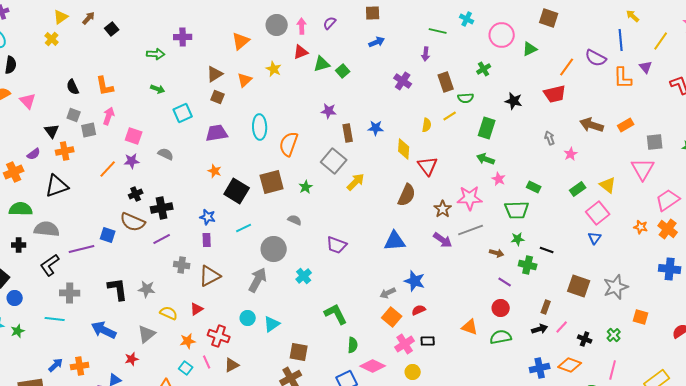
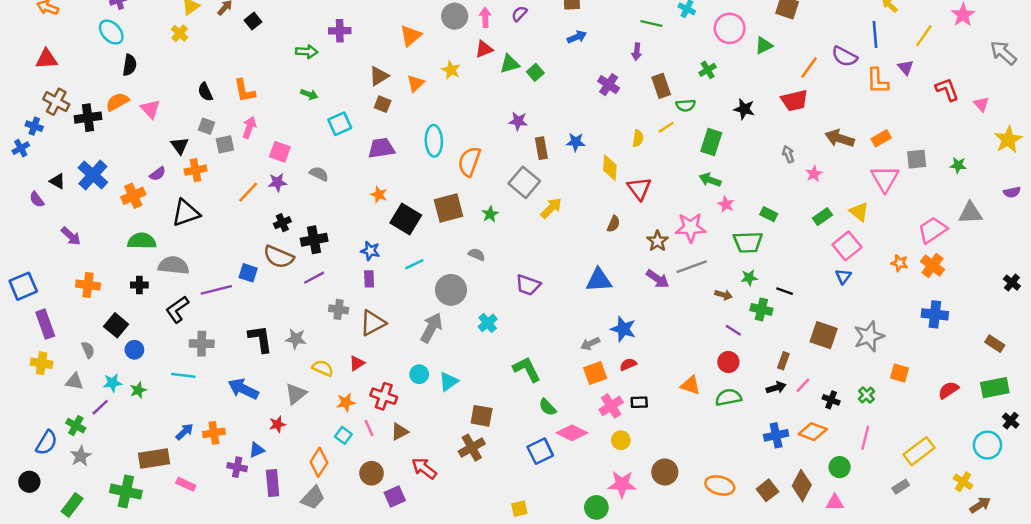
pink triangle: (643, 169) -> (885, 179), moved
brown semicircle: (407, 195) -> (614, 224), size x0.6
orange square: (392, 317) -> (595, 373), turned 30
green semicircle: (353, 345) -> (548, 407), turned 133

